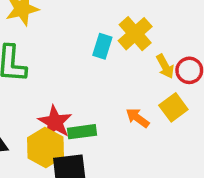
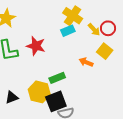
cyan rectangle: (102, 46) -> (68, 31), moved, turned 64
red star: (55, 122) -> (36, 46), moved

